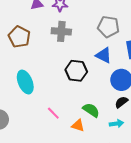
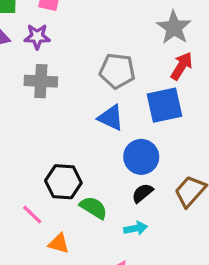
black hexagon: (76, 71) -> (63, 182), moved
orange triangle: (78, 125) -> (59, 243), moved

